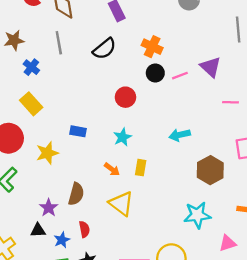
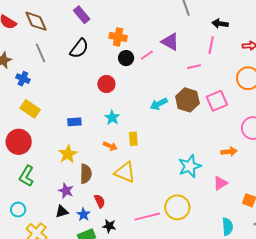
yellow star: (47, 153) -> (68, 154), moved
brown hexagon: (210, 170) -> (187, 100), moved

